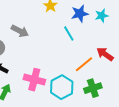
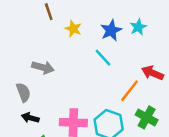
green cross: (93, 88) -> (147, 117), turned -30

